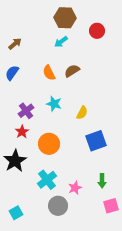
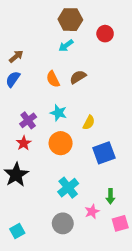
brown arrow: (15, 44) -> (16, 56), moved
orange circle: (49, 144) -> (61, 143), moved
cyan cross: (47, 180) -> (68, 188), moved
pink star: (75, 188) -> (92, 211), moved

